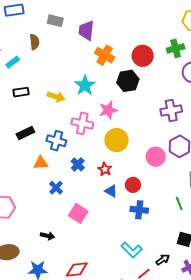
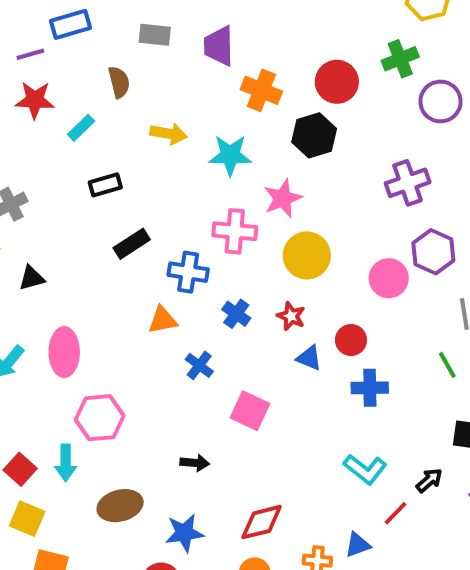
cyan star: (85, 85) -> (230, 155), turned -30
yellow arrow: (56, 97) -> (169, 134), moved
black rectangle: (25, 133) -> (132, 244), moved

